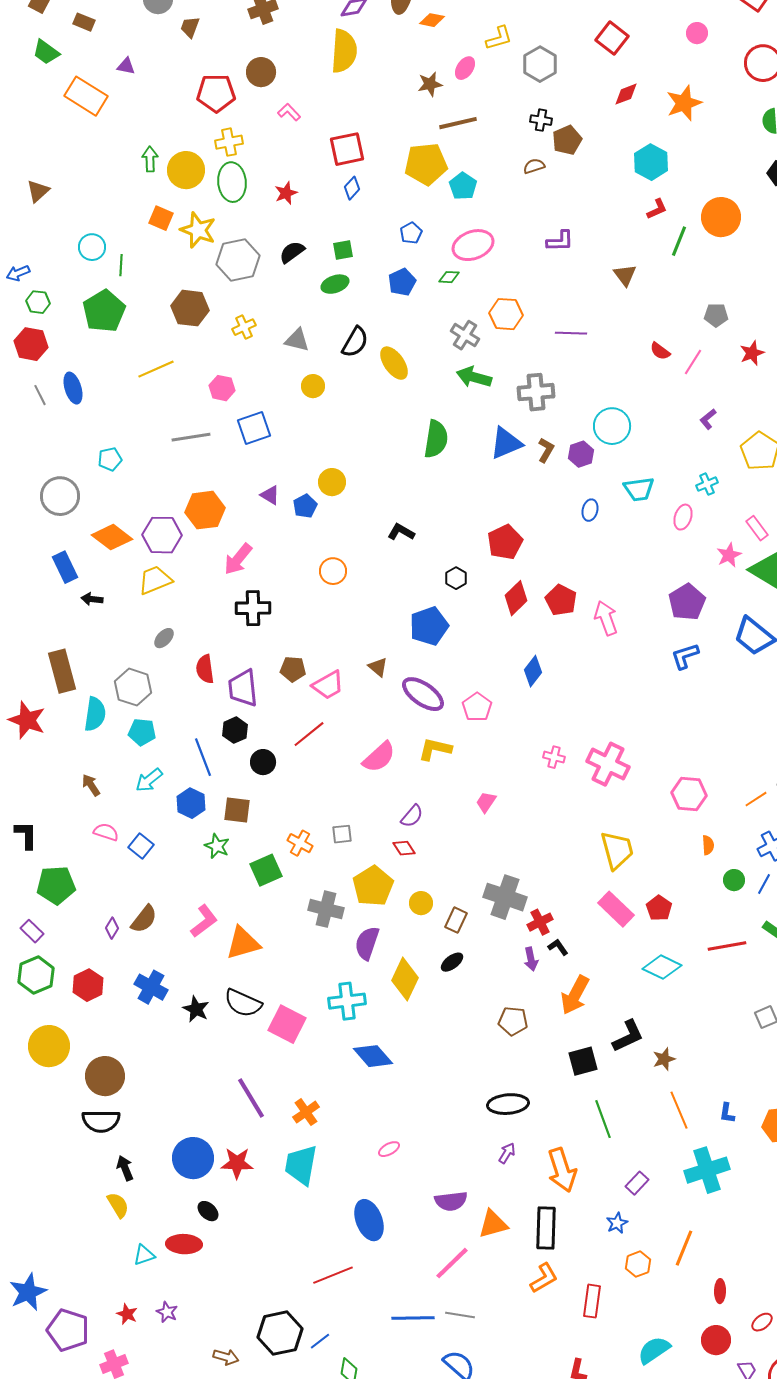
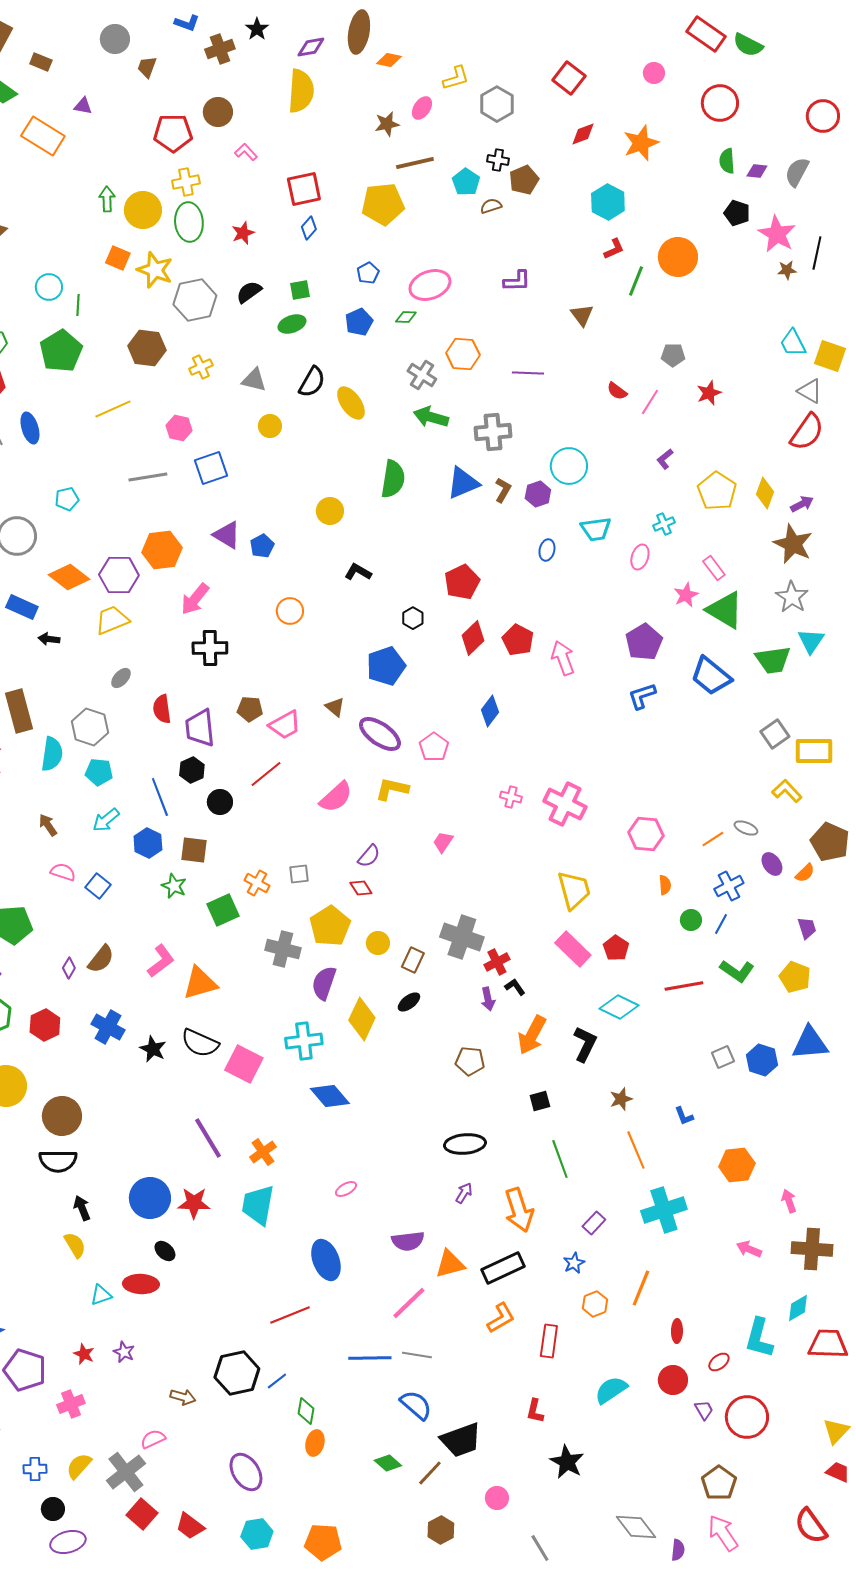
cyan pentagon: (463, 186) -> (466, 182), moved
yellow circle: (332, 482) -> (330, 511), moved
purple triangle: (270, 495) -> (227, 535), size x1.4
blue rectangle: (65, 567) -> (22, 607), turned -40
black L-shape: (628, 1036) -> (585, 1044), moved, turned -39
black square: (583, 1061) -> (540, 1101), size x0.7
blue L-shape: (727, 1113) -> (684, 1116), moved, turned -30
black rectangle: (546, 1228) -> (503, 1268), turned 63

